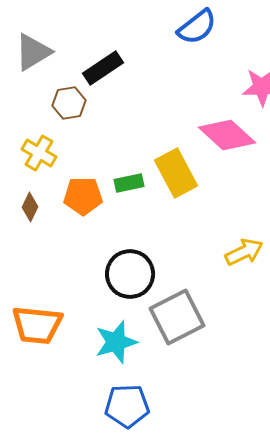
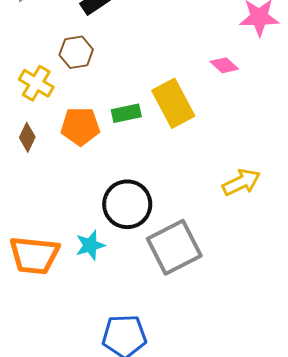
brown hexagon: (69, 103) -> (76, 52), moved
pink diamond: (227, 135) -> (224, 65), size x0.5
cyan star: (116, 342) -> (90, 245), moved, size x0.7

